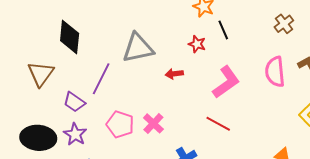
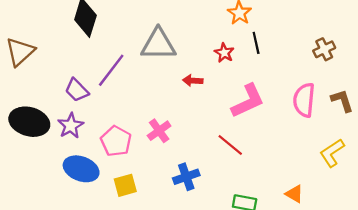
brown triangle: (41, 74) -> (20, 52), moved
pink pentagon: (120, 124) -> (116, 141), moved

